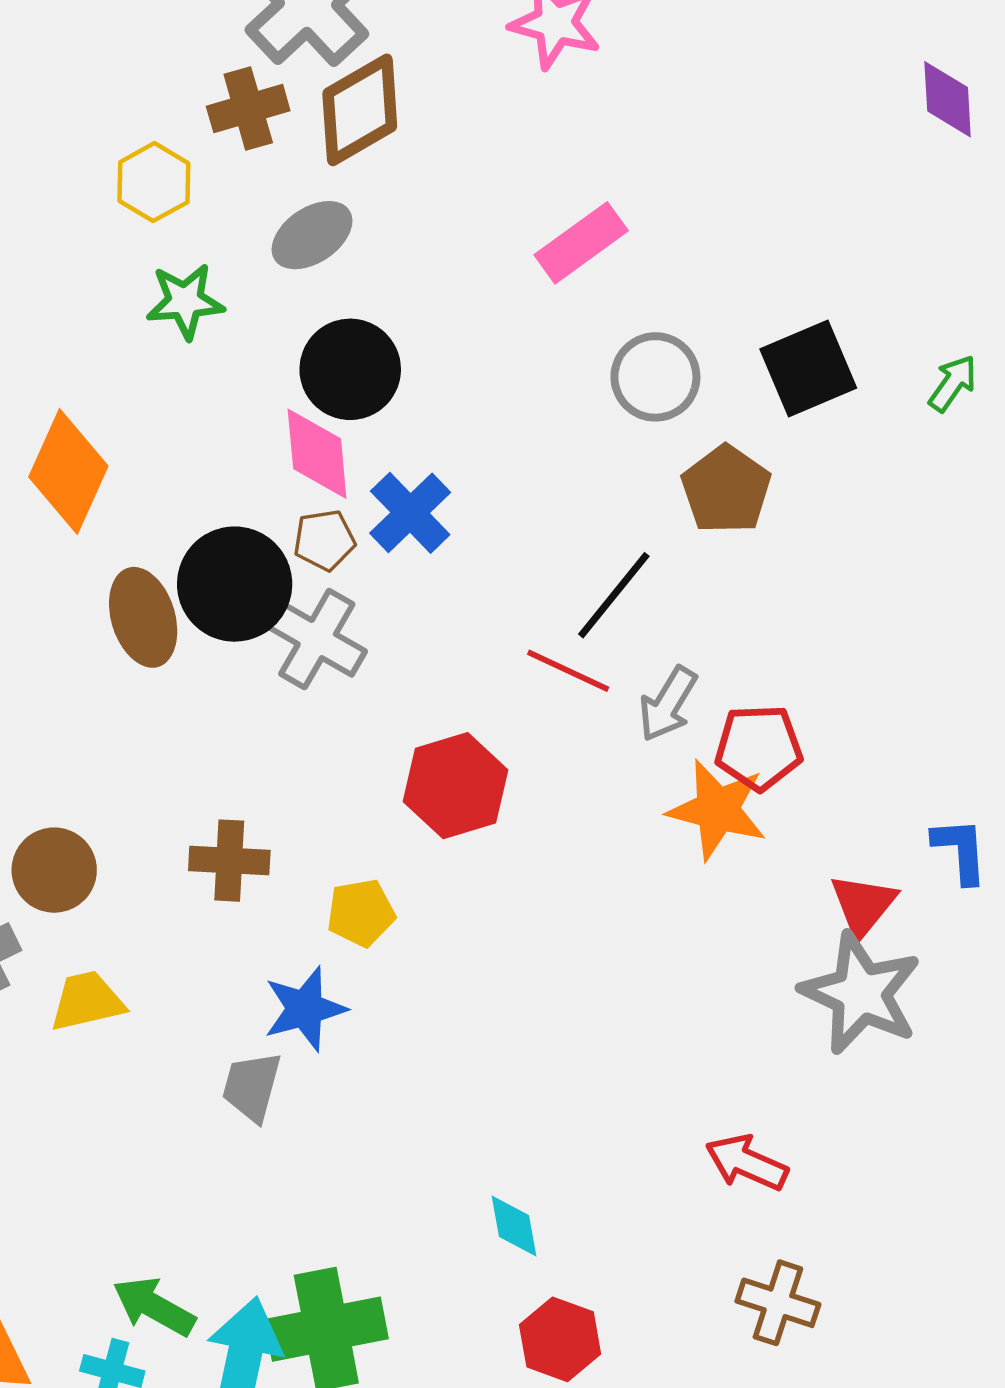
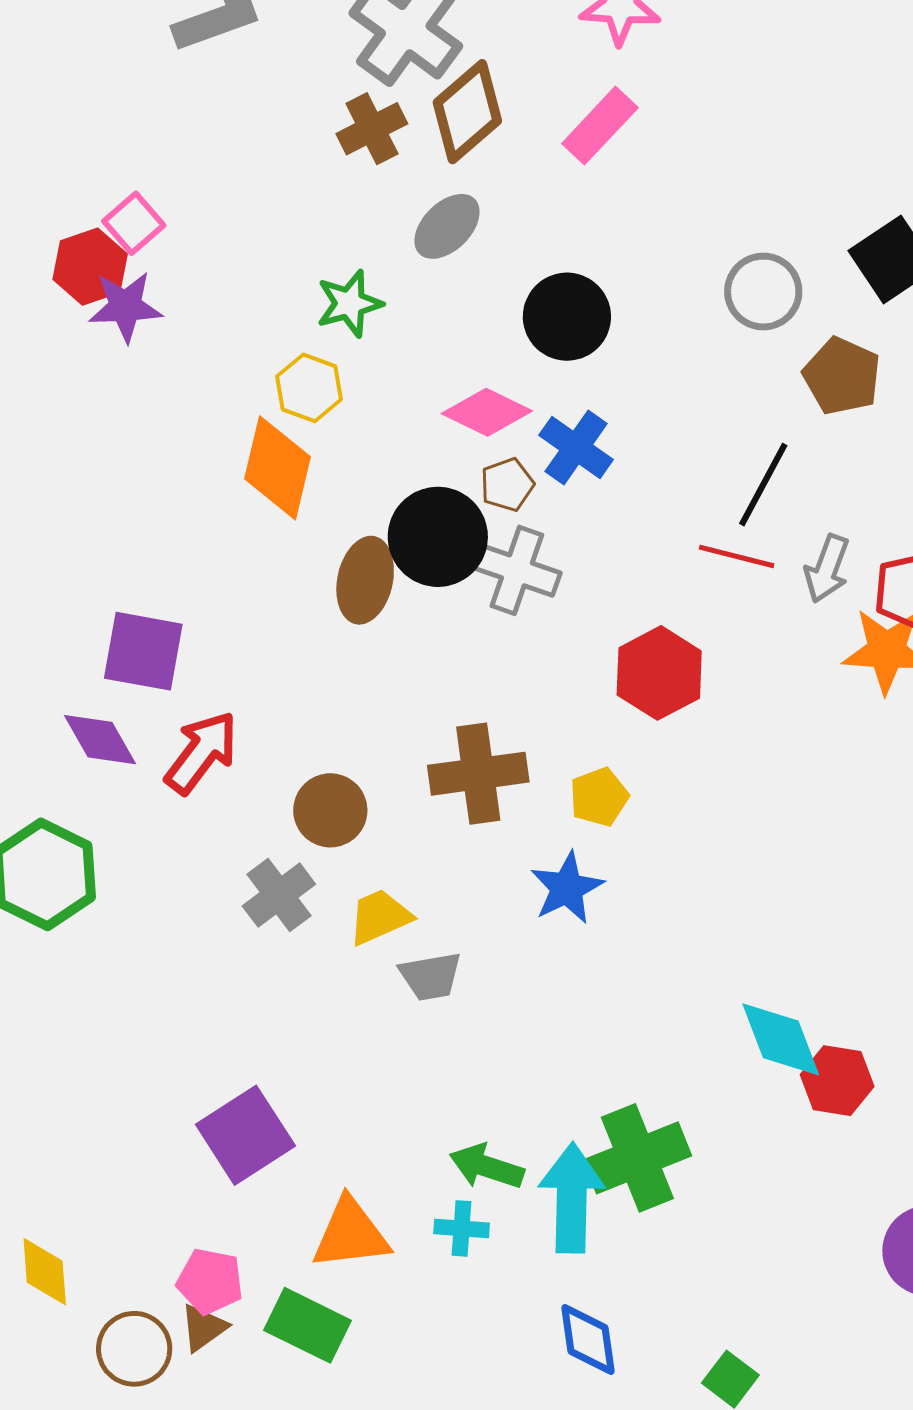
yellow hexagon: (154, 182) -> (309, 388), moved
pink rectangle: (581, 243) -> (600, 126), moved
black circle: (350, 369) -> (567, 317), moved
pink diamond: (317, 454) -> (487, 412), turned -48
brown ellipse: (143, 617) -> (365, 580), turned 40
brown cross: (229, 861) -> (478, 774), size x1.4
gray trapezoid: (252, 1087) -> (431, 976), moved, turned -104
cyan diamond: (514, 1226) -> (781, 1039), size x1.6
red hexagon: (560, 1339) -> (837, 1081), moved

